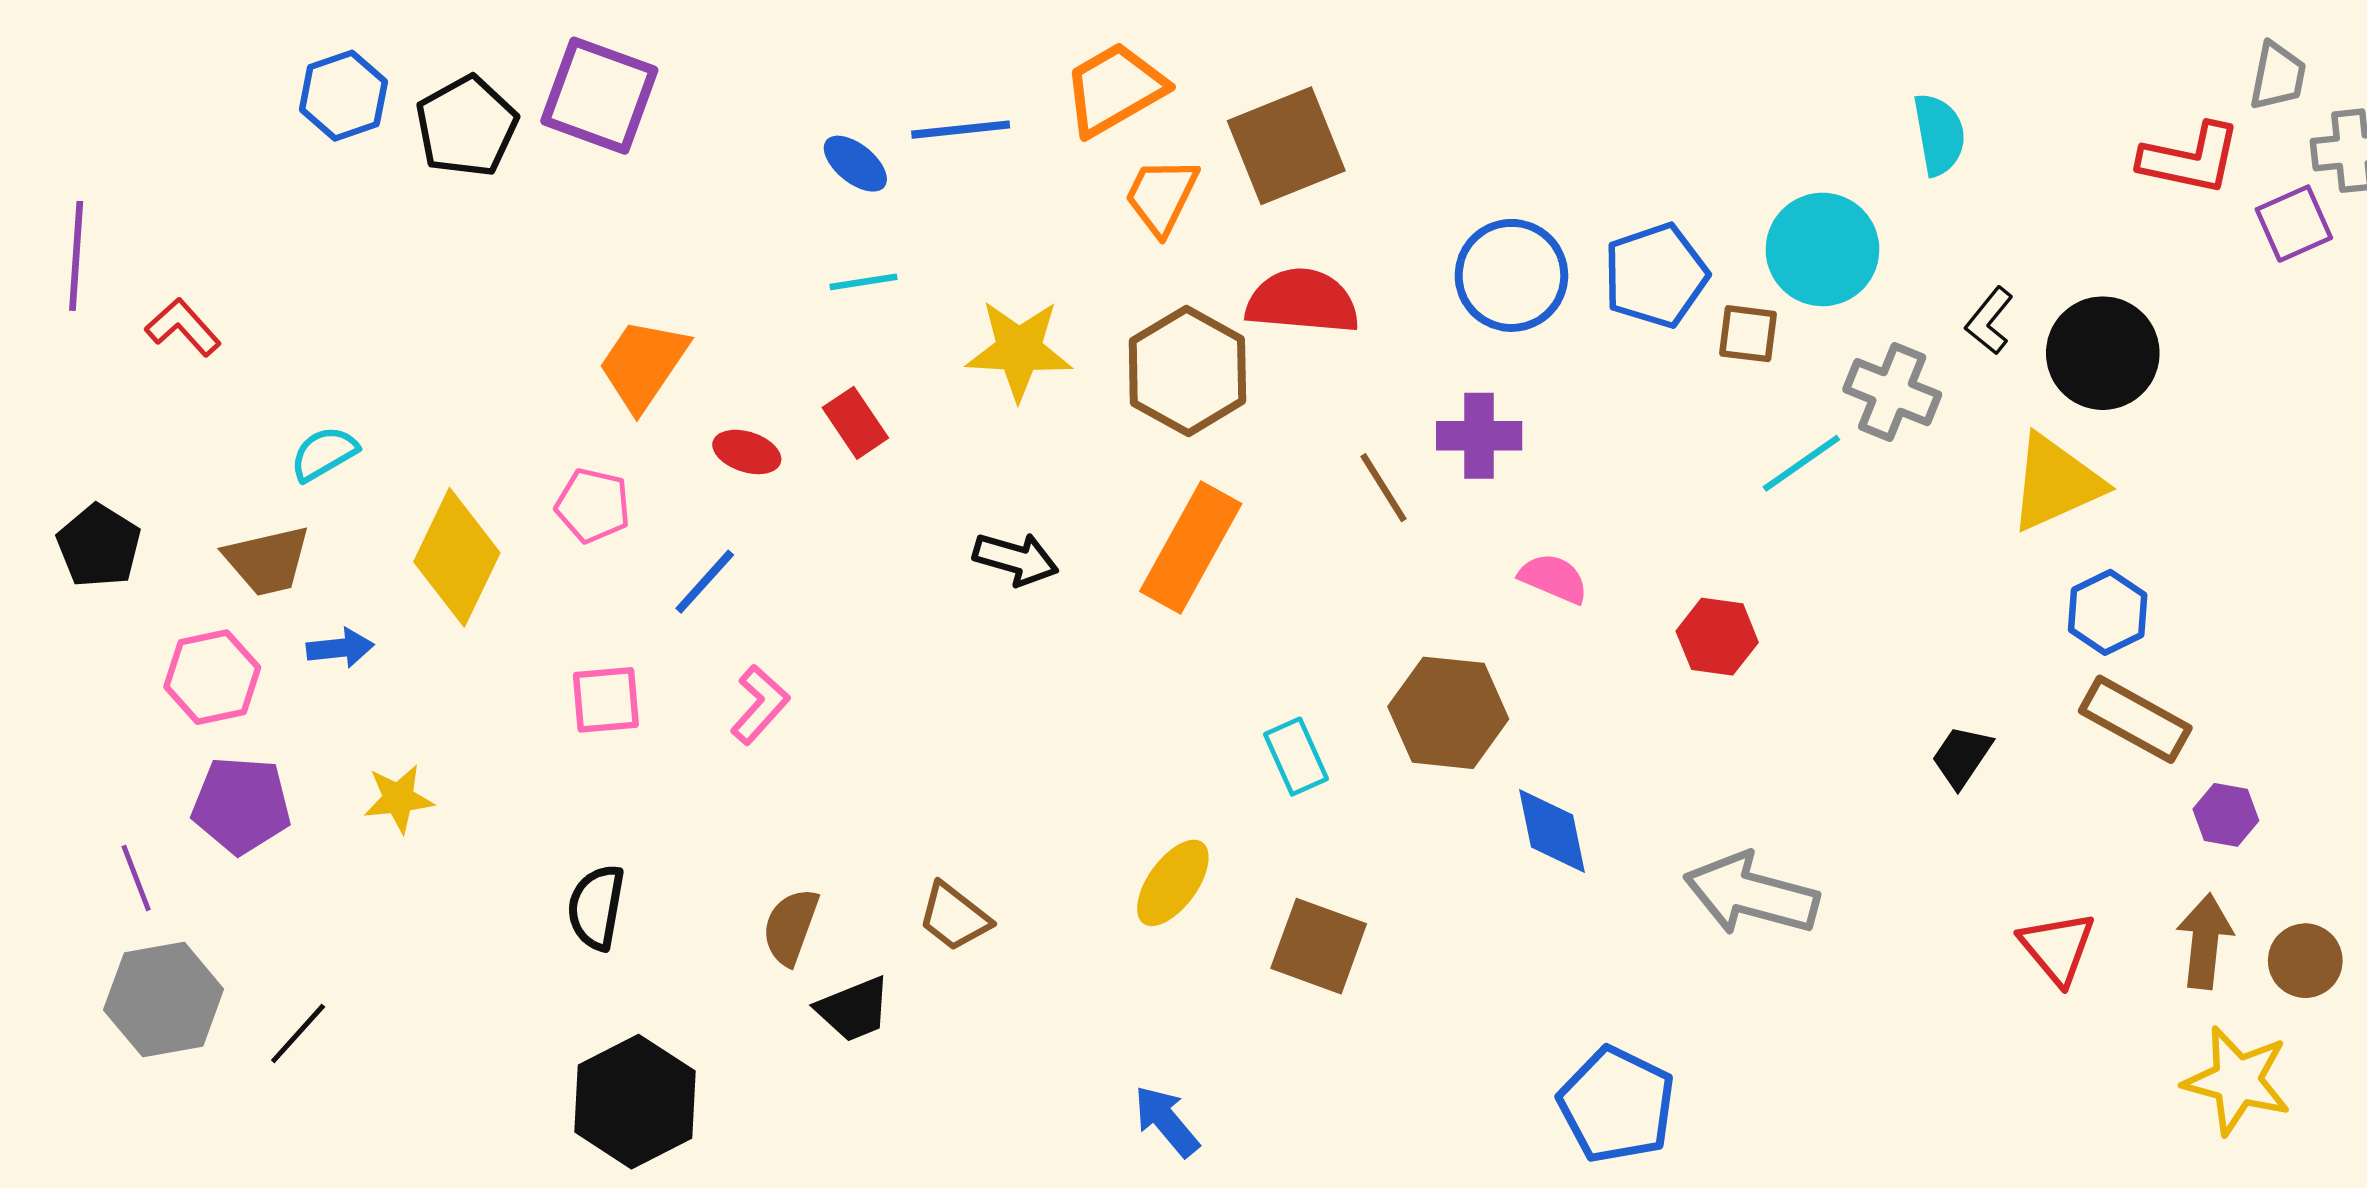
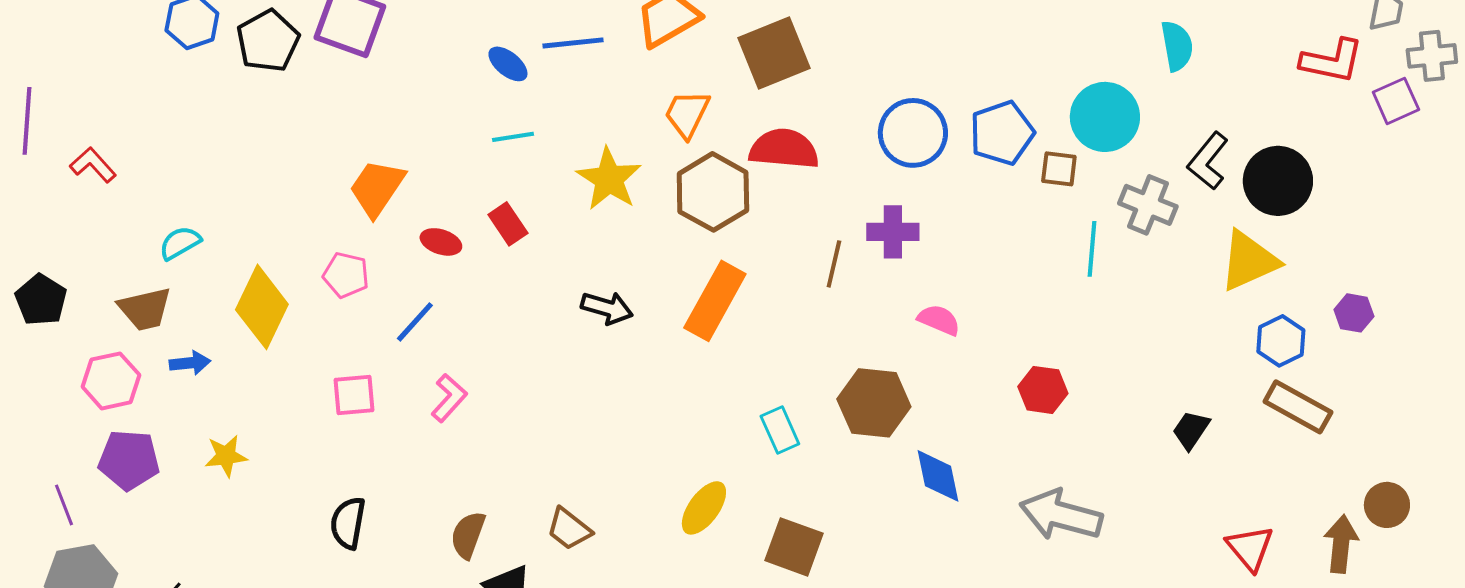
orange trapezoid: (1162, 196) -> (687, 114), moved
black L-shape: (1989, 321) -> (1208, 161), size x1.4
yellow star: (1019, 350) -> (609, 179), turned 30
cyan line: (1801, 463) -> (1092, 249), turned -50
brown line: (1383, 488) -> (834, 264), turned 45
red hexagon: (1717, 637) -> (1043, 390), moved
purple hexagon: (2226, 815) -> (1354, 313), moved
brown circle: (2305, 961) -> (1387, 505), moved

